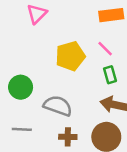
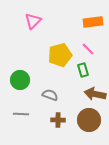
green rectangle: (110, 75) -> (83, 70), moved
gray semicircle: (58, 106) -> (50, 95), size x0.7

